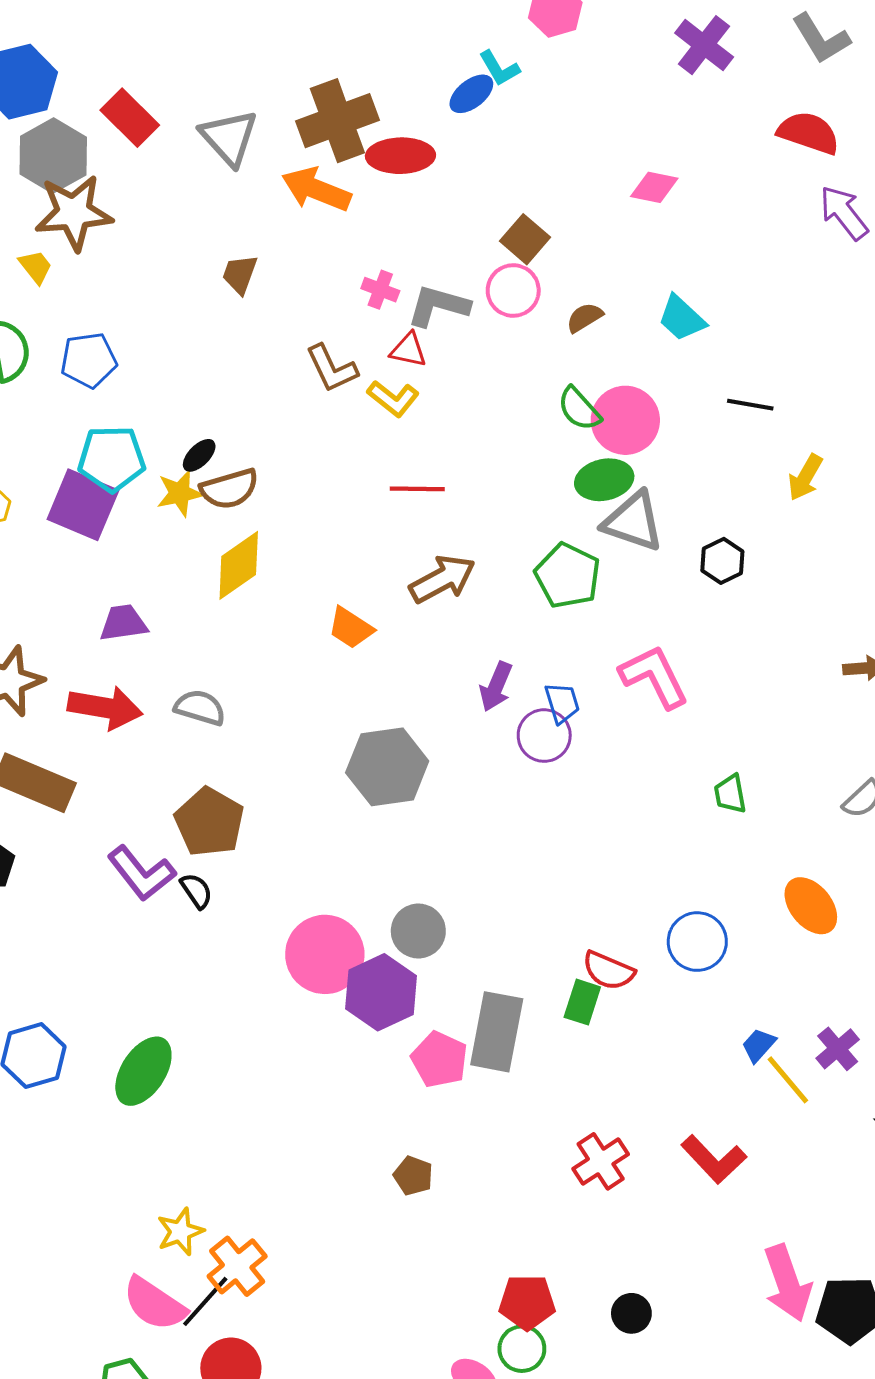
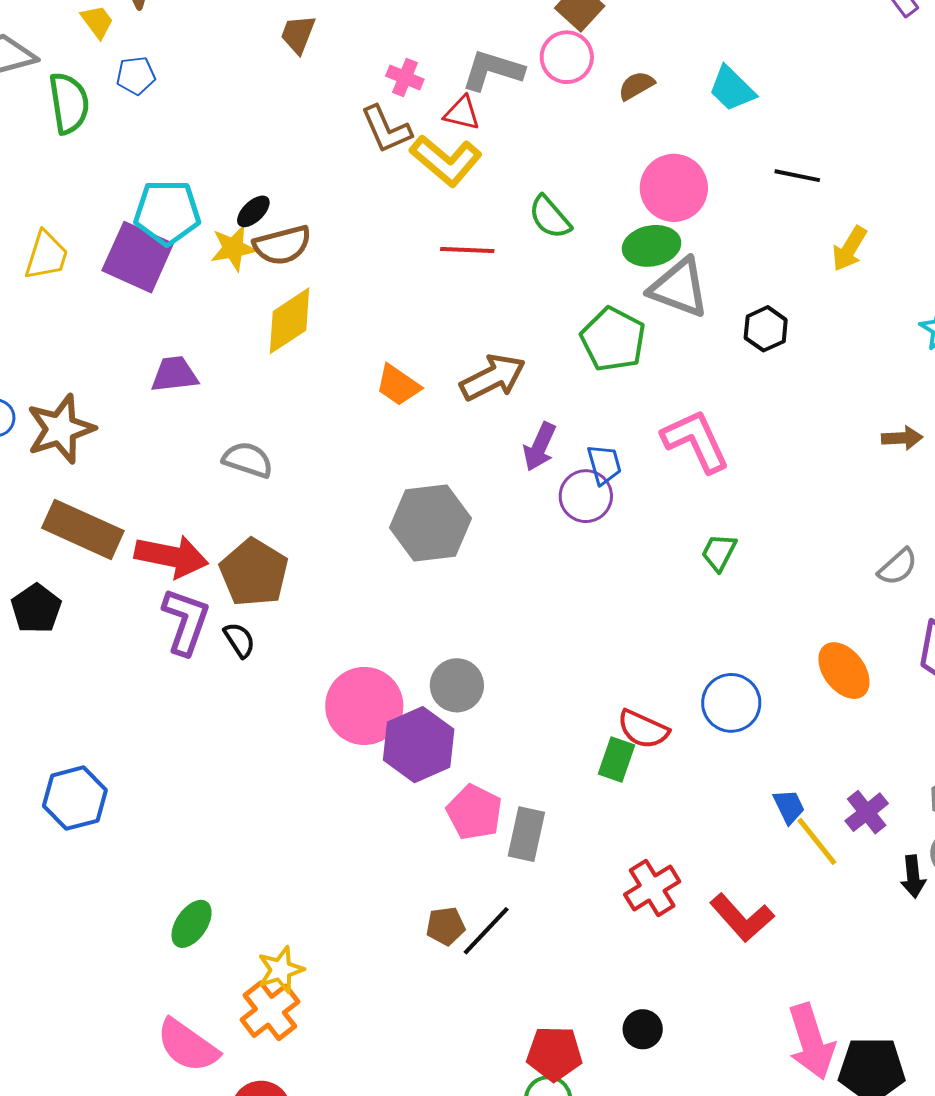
pink cross: (380, 290) -> (405, 78), moved
blue pentagon: (89, 360) -> (136, 76), moved, size x0.7
yellow L-shape: (393, 399) -> (446, 160), size x1.4
green semicircle: (579, 409) -> (550, 217), moved
brown arrow: (442, 579) -> (493, 377), moved
red arrow: (105, 708) -> (171, 556), moved
green trapezoid: (730, 794) -> (719, 552), moved, turned 36
purple L-shape: (141, 873) -> (186, 621), turned -124
gray rectangle: (497, 1032) -> (526, 834), moved, size x0.7
blue trapezoid: (759, 1045) -> (789, 807), turned 111
green ellipse: (143, 1071) -> (192, 924), moved, size x0.7
red cross: (601, 1161) -> (652, 888), moved
brown pentagon: (413, 1176) -> (446, 926), turned -30
yellow star: (180, 1232) -> (281, 970), moved
black line: (205, 1301) -> (486, 931), moved
black circle: (631, 1313) -> (643, 1029), moved

